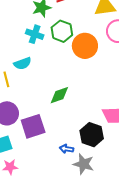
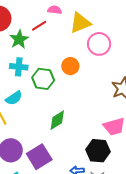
green hexagon: (62, 31) -> (43, 79), moved
orange circle: (85, 46) -> (70, 66), size x0.7

